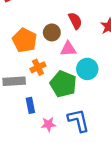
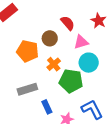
pink triangle: (68, 49) -> (81, 42), moved
orange cross: (38, 67) -> (54, 64), moved

